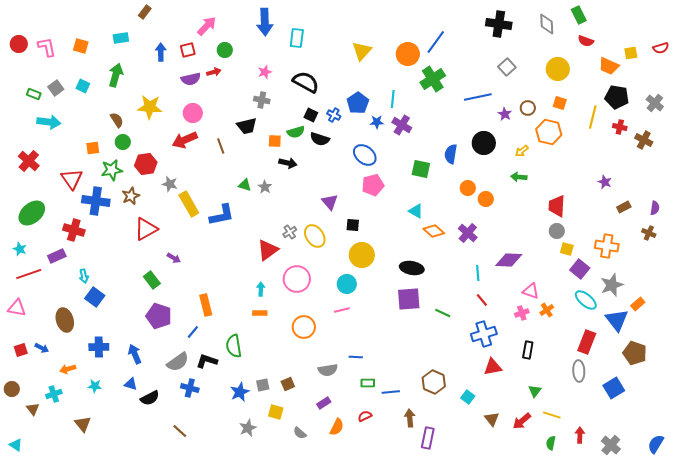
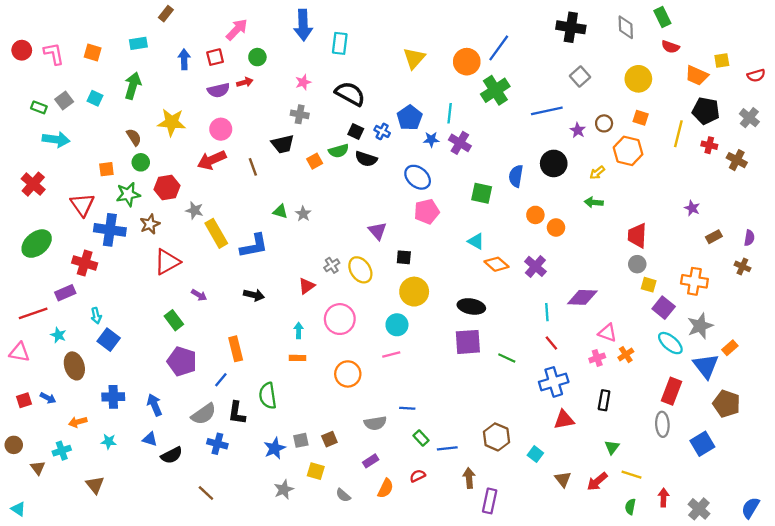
red semicircle: (661, 48) -> (756, 75), moved
orange square: (275, 141) -> (315, 161), turned -32
black arrow: (288, 163) -> (254, 295), moved
cyan star: (20, 249) -> (58, 335), moved
red triangle: (268, 250) -> (307, 286), size x0.7
black L-shape: (207, 361) -> (237, 413), turned -100
green rectangle: (368, 383) -> (421, 438), turned 48

